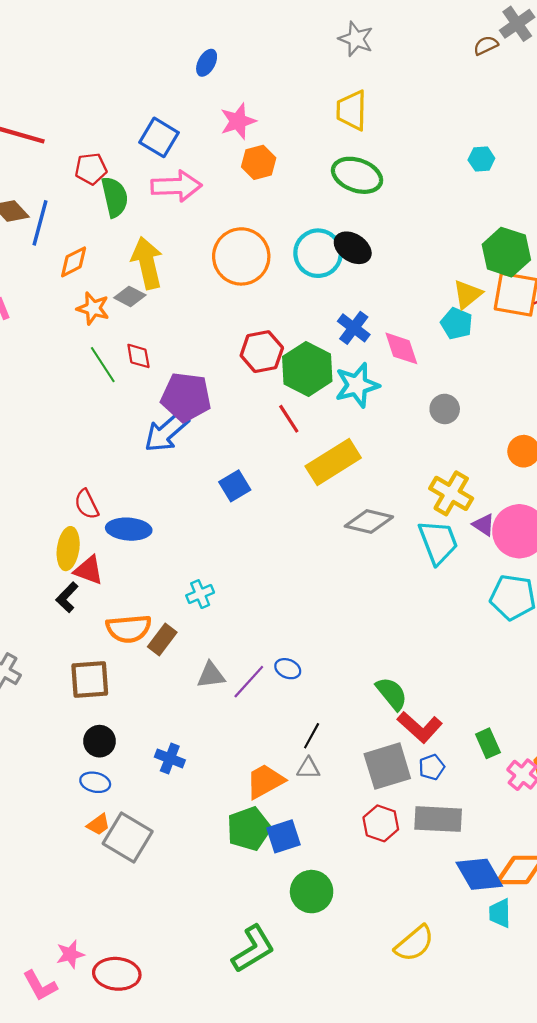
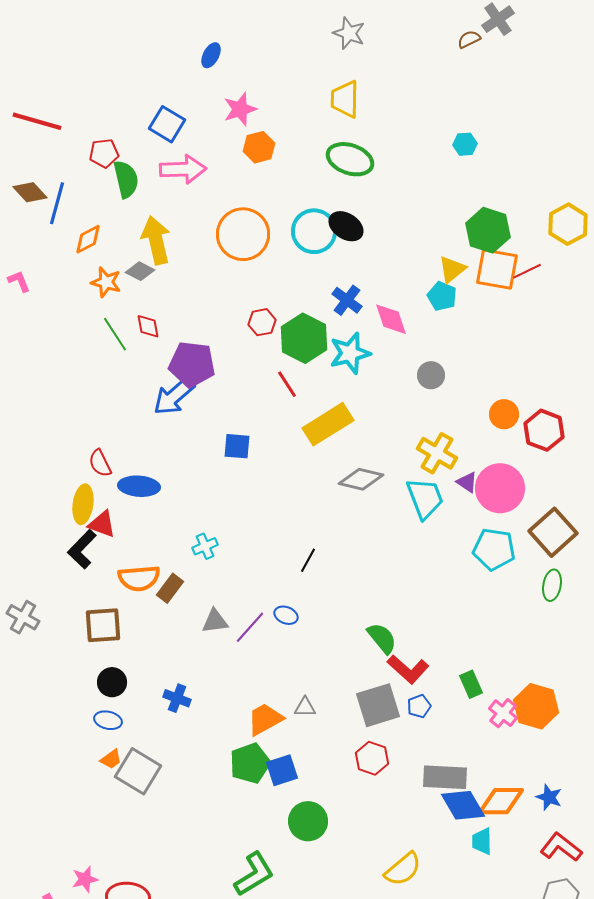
red hexagon: (262, 352) -> (262, 322), size x0.7
blue square: (235, 486) -> (237, 446), turned 36
black L-shape: (67, 597) -> (82, 549), size x1.4
black line: (312, 736) -> (308, 560), moved
gray rectangle: (438, 819) -> (445, 777), moved

